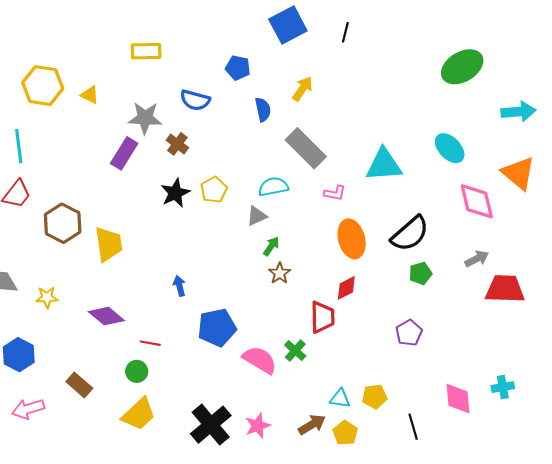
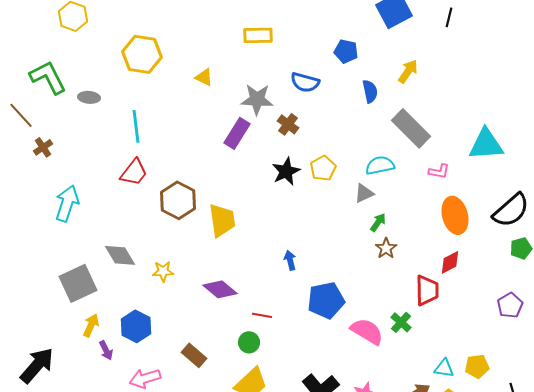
yellow hexagon: (43, 86) -> (142, 54), moved

